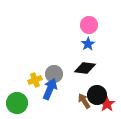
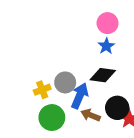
blue arrow: (50, 89) -> (80, 96), moved
brown arrow: (84, 101) -> (91, 115), moved, turned -35
green circle: (17, 103) -> (52, 118), moved

